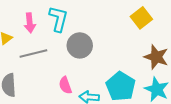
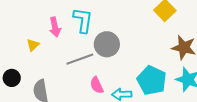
gray line: (33, 53) -> (80, 59), moved

